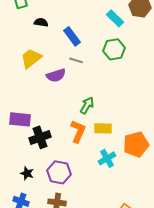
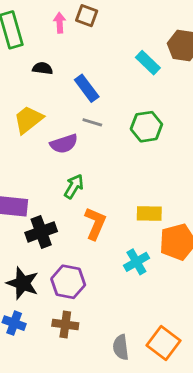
green hexagon: (114, 49) -> (146, 127), moved
green arrow: (87, 105) -> (74, 186), moved
yellow rectangle: (103, 128) -> (149, 213), moved
black star: (27, 173) -> (23, 283), size x1.6

